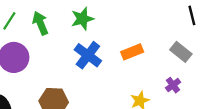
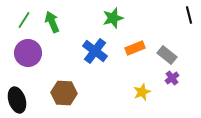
green star: (82, 19) -> (113, 18), moved
gray rectangle: (181, 52) -> (167, 55), moved

